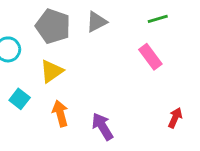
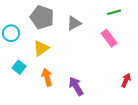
gray triangle: (97, 22) -> (74, 23), moved

